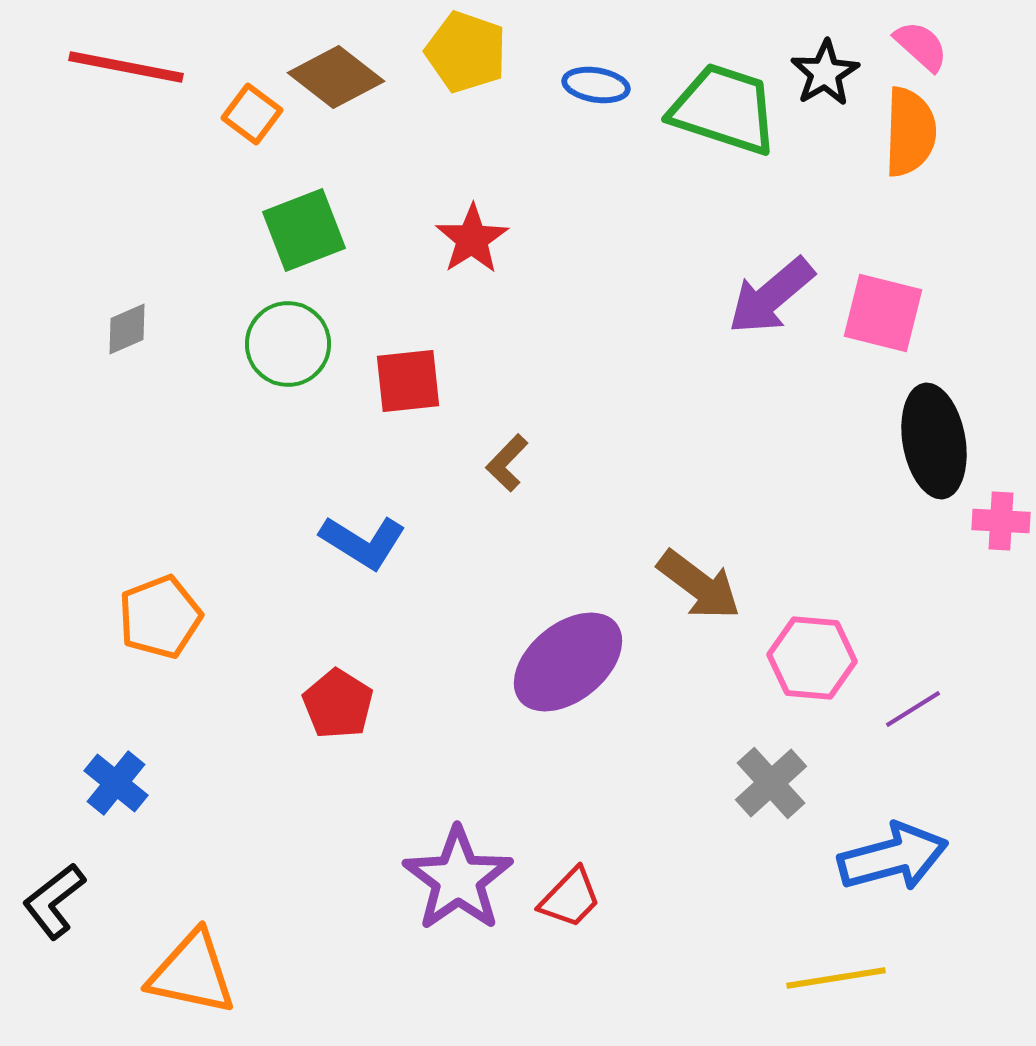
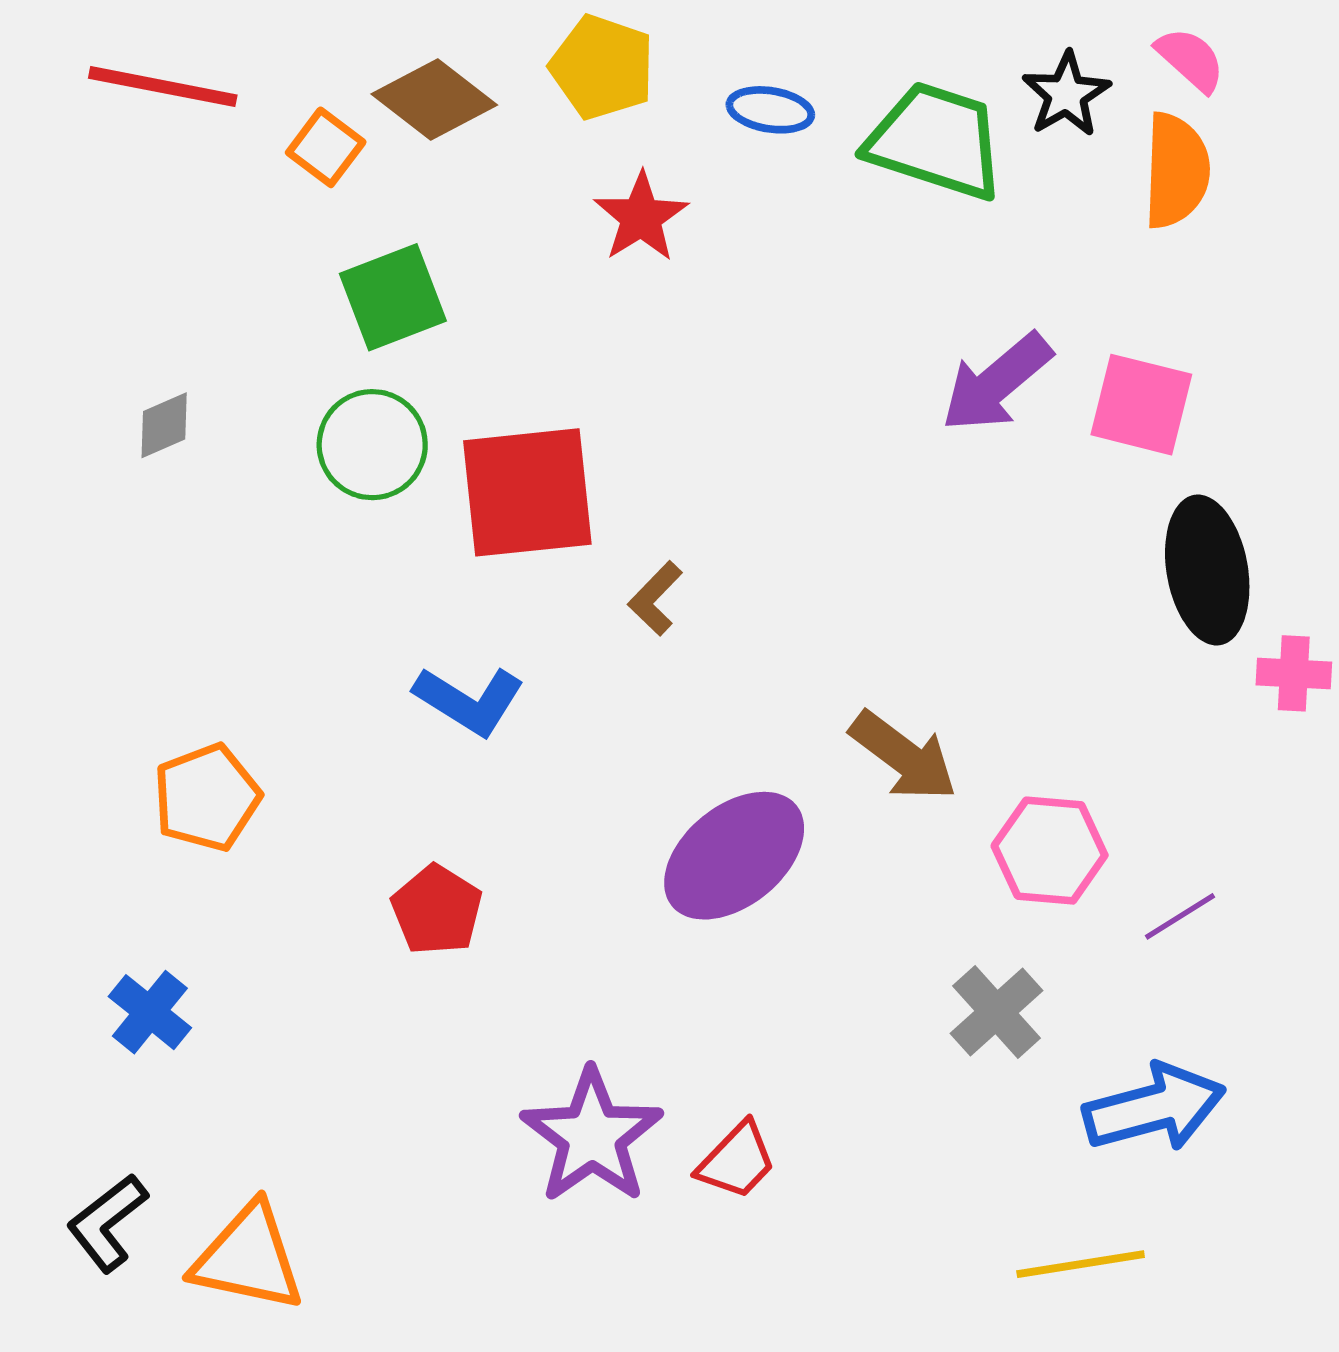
red star: (472, 239) -> (641, 217), moved
red square: (408, 381) -> (527, 492), size x1.6
black L-shape: (54, 901) -> (107, 1223), moved

